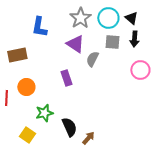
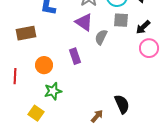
black arrow: (134, 39) -> (143, 27), moved, turned 42
orange circle: (26, 87) -> (44, 65), moved
black semicircle: (69, 127) -> (122, 104), moved

